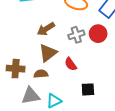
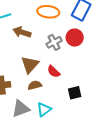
brown arrow: (46, 29) -> (22, 32), moved, turned 60
brown semicircle: (41, 74) -> (35, 85), moved

